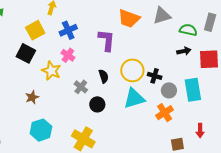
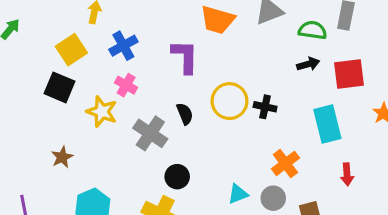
gray cross: (81, 87) -> (150, 133), size x1.5
gray circle: (169, 90) -> (273, 198), moved
brown star: (32, 97) -> (62, 157), moved
cyan triangle: (134, 98) -> (238, 194), moved, size x0.6
black circle: (97, 104) -> (177, 177), moved
red arrow: (200, 131) -> (347, 174), moved

